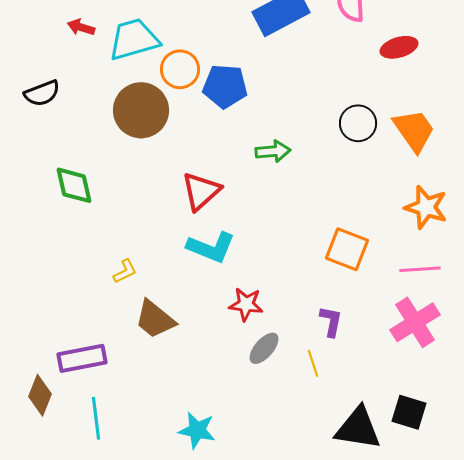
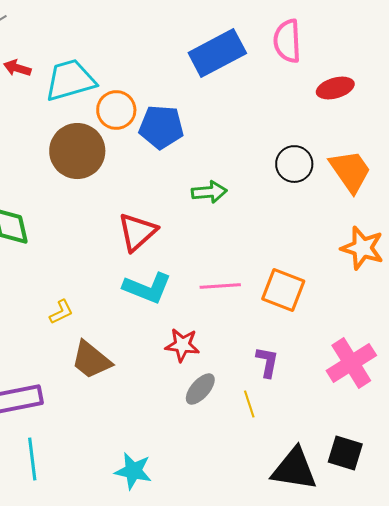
pink line: (420, 269) -> (220, 286), moved

